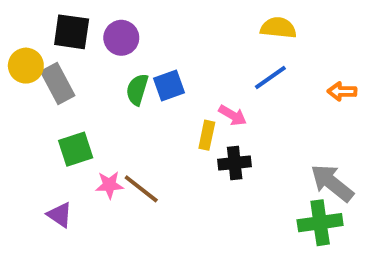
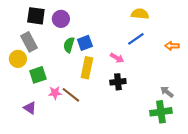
yellow circle: (26, 66) -> (18, 59), moved
yellow rectangle: (207, 135) -> (87, 68), moved, size x1.5
gray arrow: (332, 183) -> (167, 92), size x0.6

